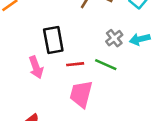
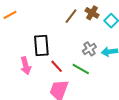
red line: (75, 64) -> (57, 66), turned 48

